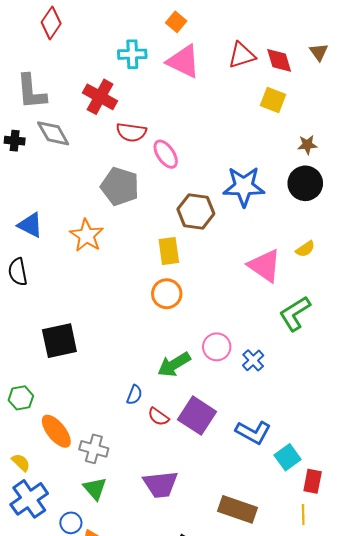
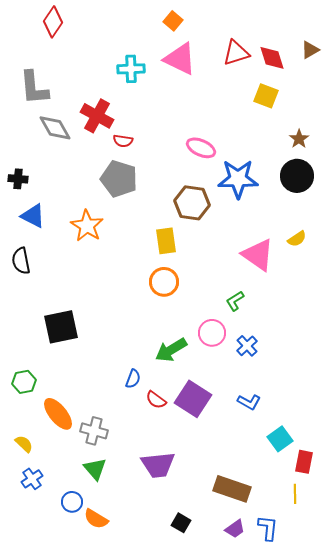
brown triangle: (319, 52) -> (310, 50), turned 36
cyan cross: (132, 54) -> (131, 69), moved
red cross: (100, 97) -> (97, 116), moved
red semicircle: (131, 132) -> (123, 141), moved, size x0.7
black cross: (15, 141) -> (18, 179), moved
brown star: (307, 145) -> (299, 139), turned -30
pink ellipse: (166, 154) -> (201, 148), moved, turned -32
green L-shape: (295, 314) -> (235, 301), moved, size x0.6
blue L-shape: (253, 432) -> (249, 402), moved, size x0.7
blue cross: (29, 499) -> (32, 479), size x0.6

